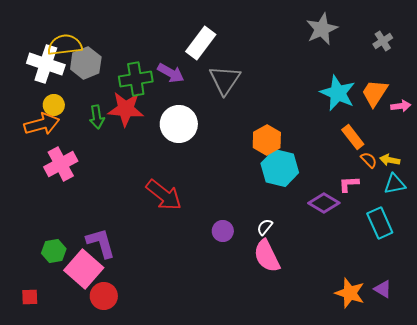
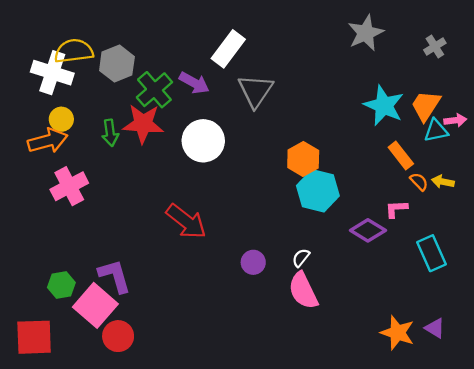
gray hexagon: (86, 63) -> (117, 64), moved
green cross: (136, 79) -> (154, 90), turned -32
cyan triangle: (395, 184) -> (436, 131), moved
red square: (30, 297) -> (34, 337), size x2.0

